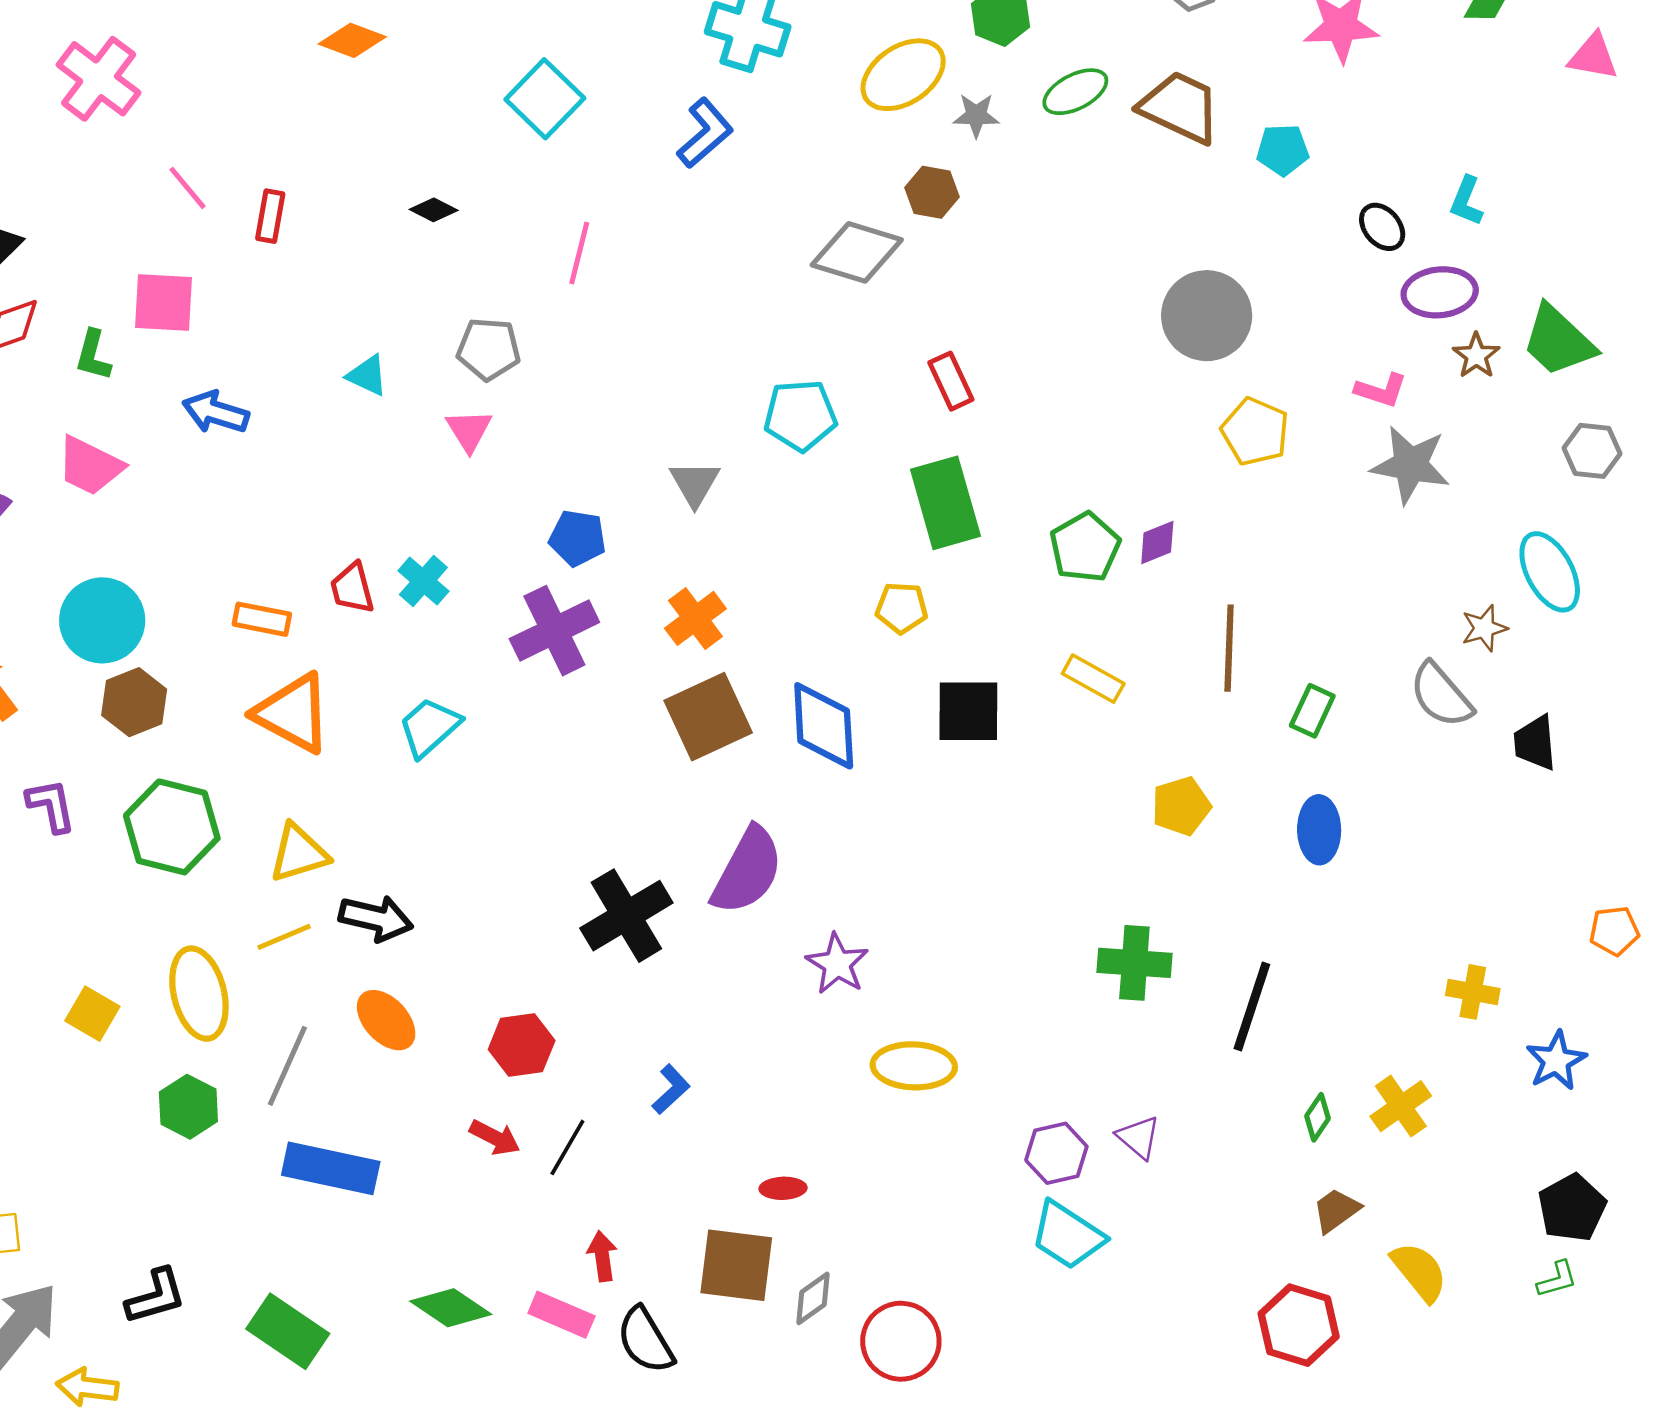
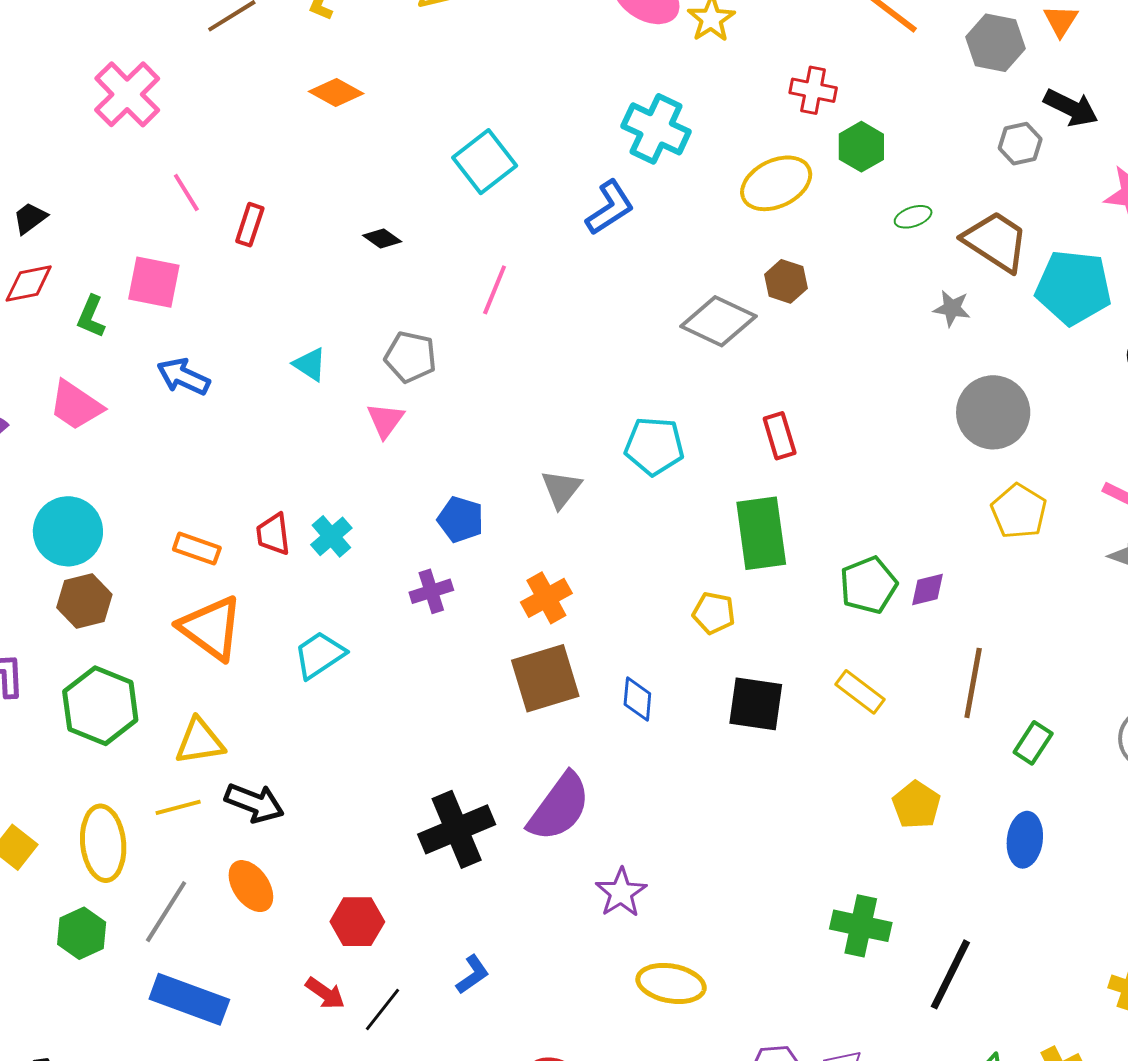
green ellipse: (1075, 92) -> (913, 217), size x0.7
gray star: (976, 115) -> (952, 308), moved
cyan pentagon: (1283, 150) -> (1073, 287), size x1.8
purple cross: (554, 631) -> (431, 591), size x0.6
blue diamond: (824, 726) -> (637, 699), size x0.6
yellow pentagon: (1181, 806) -> (916, 805), turned -30

